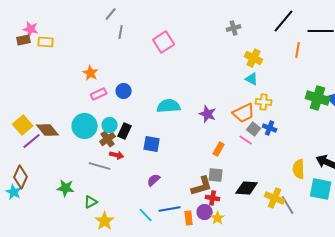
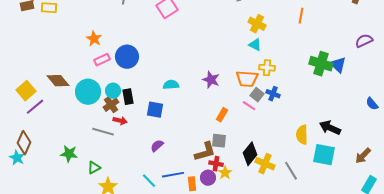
blue circle: (124, 91) -> (127, 57), size x1.5
cyan semicircle: (169, 106) -> (171, 85), moved, size x0.7
orange trapezoid: (244, 113) -> (247, 79), turned 30
brown diamond: (48, 130) -> (58, 81), moved
black rectangle: (125, 131) -> (128, 97), turned -35
black diamond: (247, 188) -> (250, 154), turned -55
yellow cross: (275, 198) -> (265, 164), moved
yellow star: (218, 218) -> (225, 173), moved

